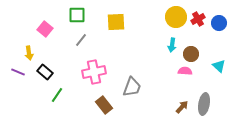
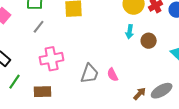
pink semicircle: (185, 71) -> (113, 75), moved, turned -120
gray ellipse: (204, 104) -> (162, 91), turned 50
brown rectangle: (104, 105) -> (43, 92), moved, turned -54

